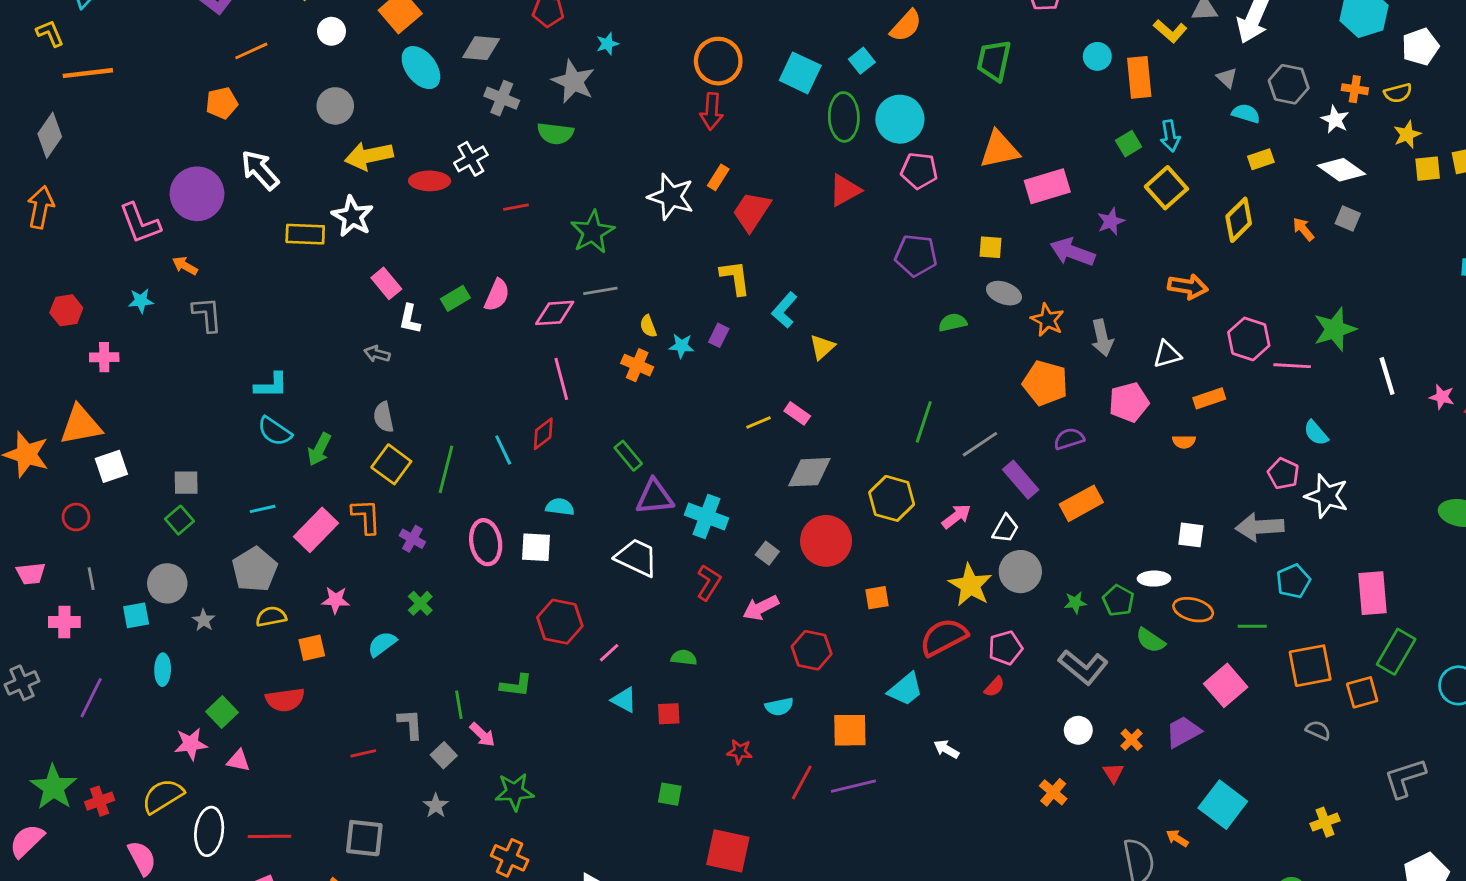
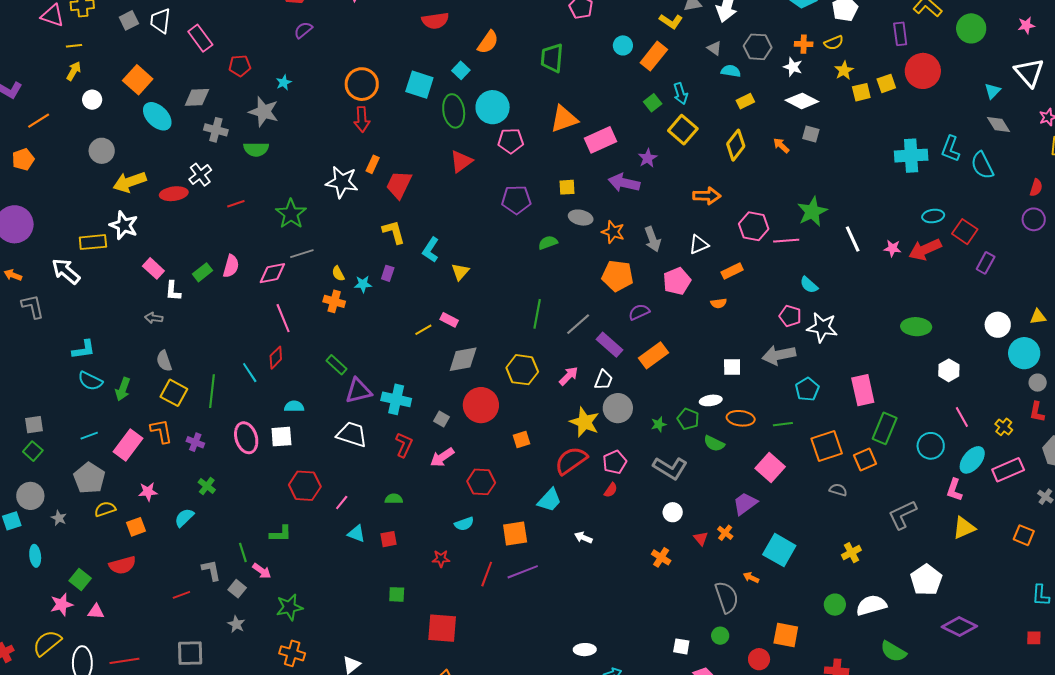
orange rectangle: (1139, 77) -> (654, 56), turned 52
white arrow: (260, 170) -> (66, 271), moved
orange cross: (1132, 740) -> (725, 533), moved

